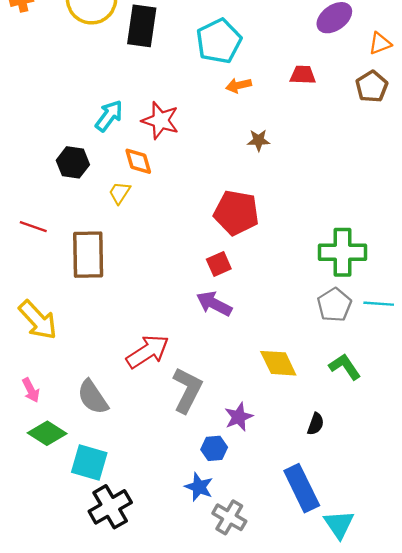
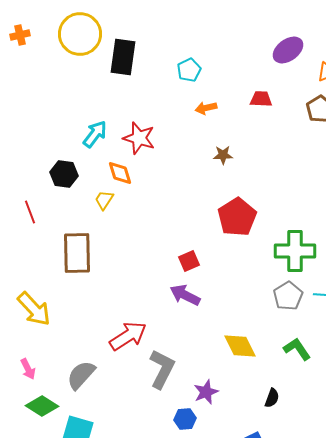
cyan pentagon: (219, 41) -> (189, 70), size x0.6
red pentagon: (236, 213) -> (237, 217), moved, turned 30
red line: (33, 227) -> (30, 212), moved, turned 50
gray semicircle: (93, 397) -> (81, 375), turned 76

